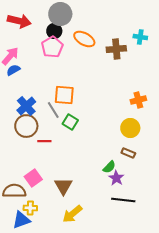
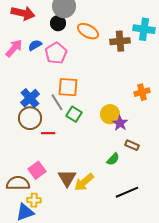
cyan cross: (140, 37) -> (144, 29), size x1.5
pink pentagon: (52, 47) -> (56, 53), moved
blue semicircle: (13, 70) -> (35, 45), moved
yellow circle: (130, 128) -> (110, 114), moved
purple star: (116, 178) -> (120, 123), moved
black line: (123, 200) -> (127, 192), turned -30
yellow arrow: (72, 214) -> (84, 182), moved

